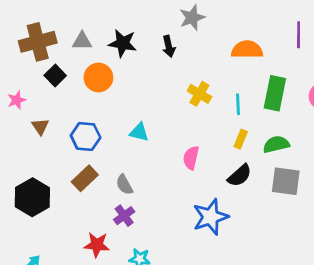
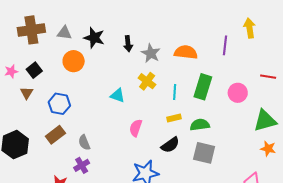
gray star: (192, 18) -> (151, 53), moved, turned -30
black square: (55, 76) -> (34, 70), moved
cyan triangle: (139, 132) -> (118, 95), moved
yellow rectangle: (241, 139) -> (174, 118), turned 48

